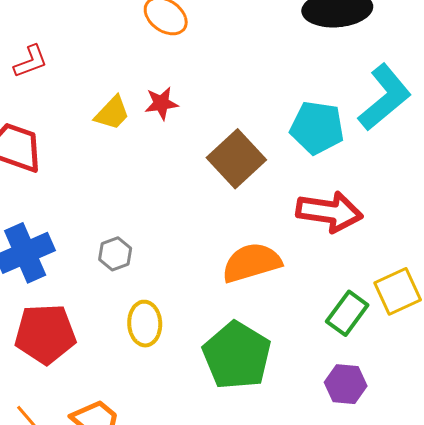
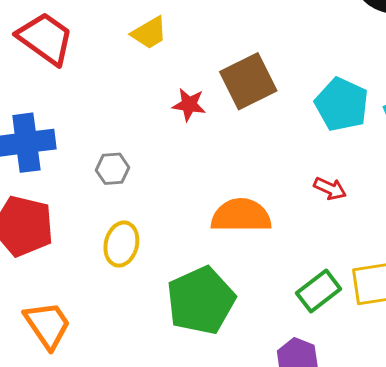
red star: (161, 103) -> (189, 105), moved
brown square: (236, 159) -> (248, 81), moved
red arrow: (329, 212) -> (330, 189), size x0.5

